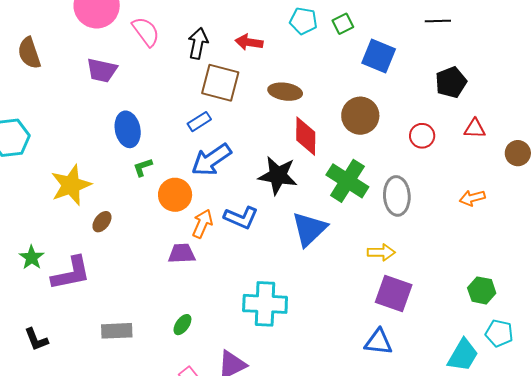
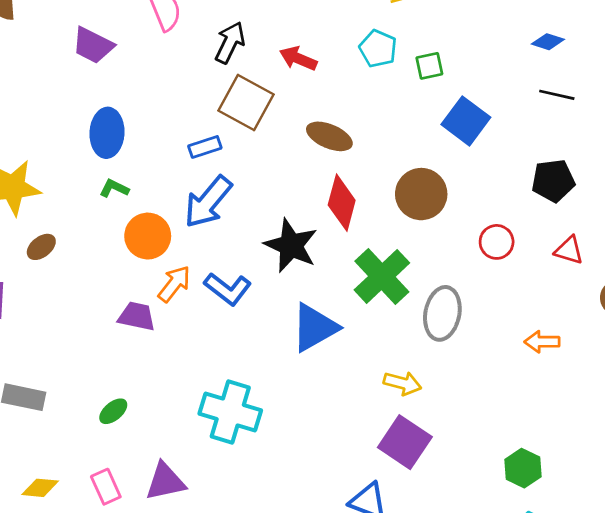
blue arrow: (211, 160) -> (208, 202), turned -30
green L-shape: (143, 167) -> (114, 188), turned 30

